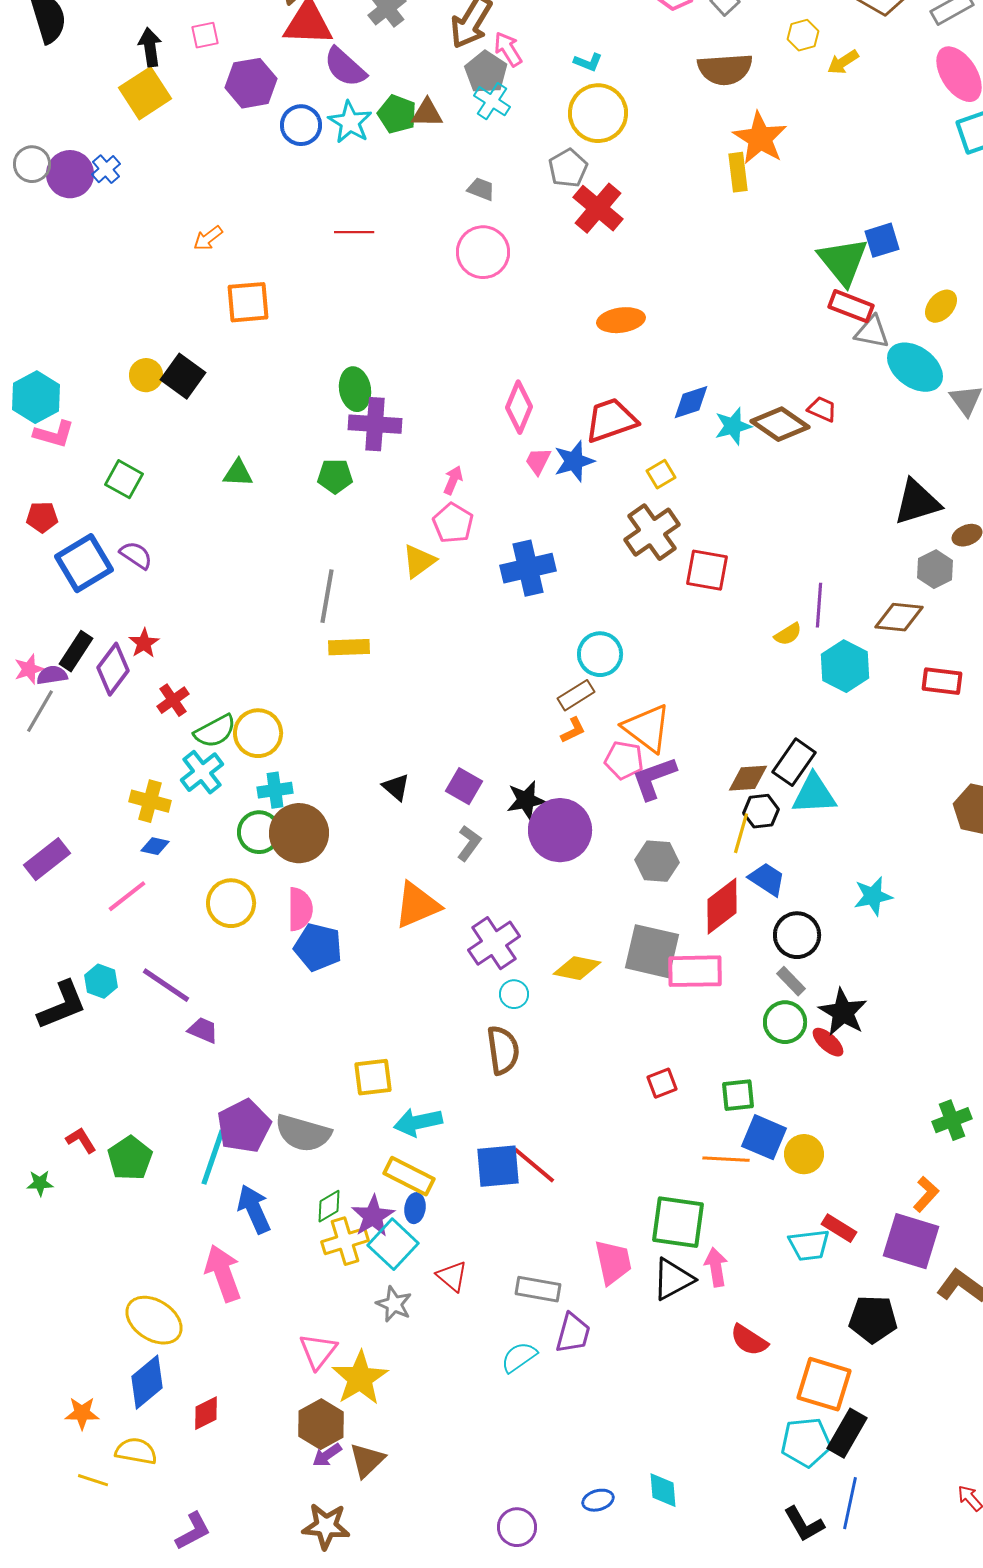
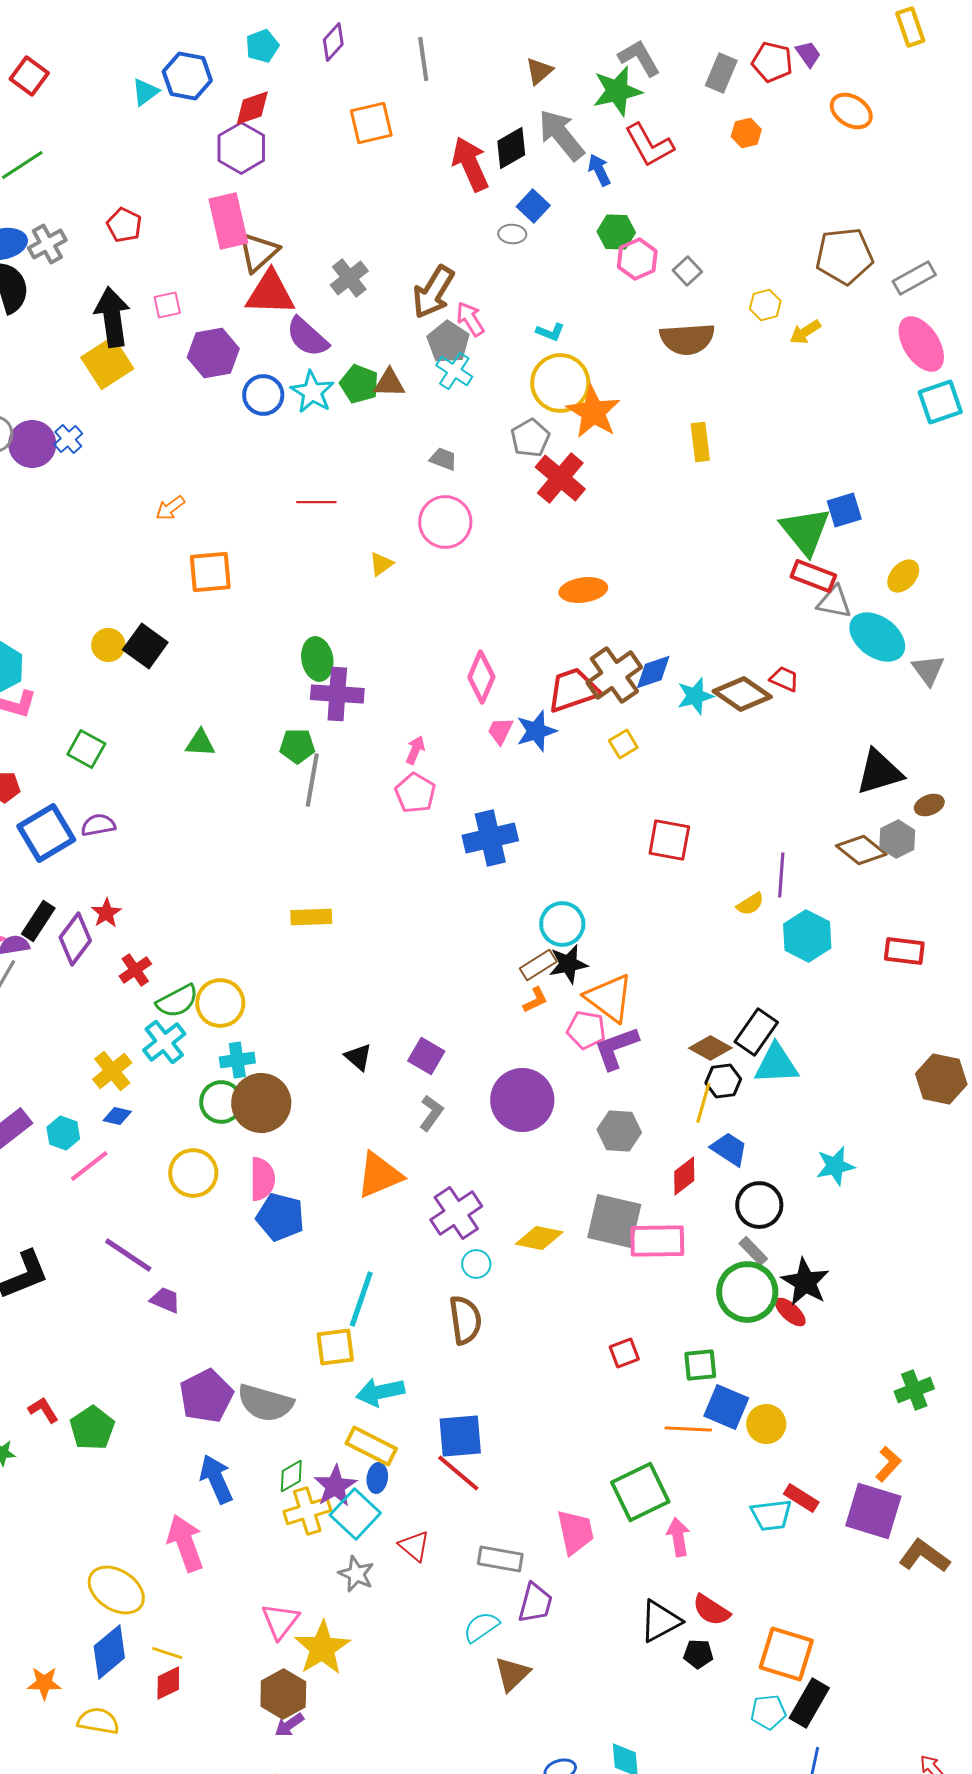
black arrow: (150, 47) -> (112, 317), size x1.5
orange star: (760, 138) -> (593, 412), moved
brown cross: (652, 532) -> (614, 675), moved
purple semicircle: (136, 555) -> (98, 825), turned -44
yellow triangle: (419, 561) -> (381, 564), moved, size x0.7
gray line: (327, 596) -> (312, 780), moved
brown diamond: (899, 617) -> (861, 850), moved, turned 33
brown diamond: (748, 778) -> (710, 1048), turned 33
black star: (526, 800) -> (568, 964), moved
yellow cross: (150, 801) -> (112, 1071), turned 36
red diamond: (722, 906) -> (684, 1176), size x0.7
cyan hexagon: (101, 981) -> (63, 1133), moved
green circle: (785, 1022) -> (747, 1292), size x1.4
cyan line: (213, 1157) -> (361, 1299), moved
red line: (534, 1165) -> (458, 1473), moved
green square: (678, 1222) -> (640, 1492), turned -34
black triangle: (673, 1279) -> (660, 1621), moved
black pentagon: (873, 1319) -> (698, 1654), moved, size x0.6
cyan pentagon: (806, 1442) -> (768, 1712), size x0.7
brown triangle: (367, 1460) -> (512, 1674), moved
yellow line: (93, 1480) -> (167, 1653), moved

